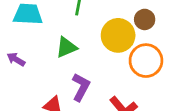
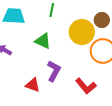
green triangle: (66, 47) -> (43, 41), turned 48

